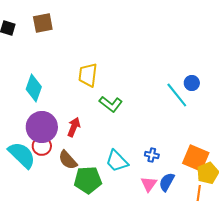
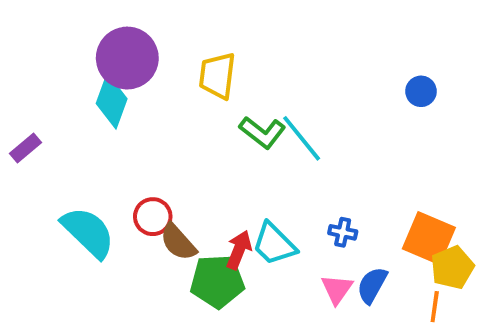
cyan line: (177, 95) -> (302, 138), moved
purple circle: (42, 127) -> (127, 58), moved
red arrow: (74, 127) -> (239, 250), moved
red circle: (42, 146) -> (153, 217), moved

